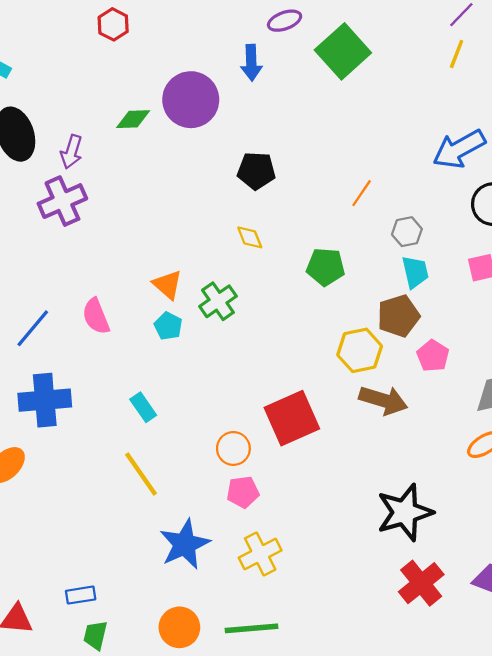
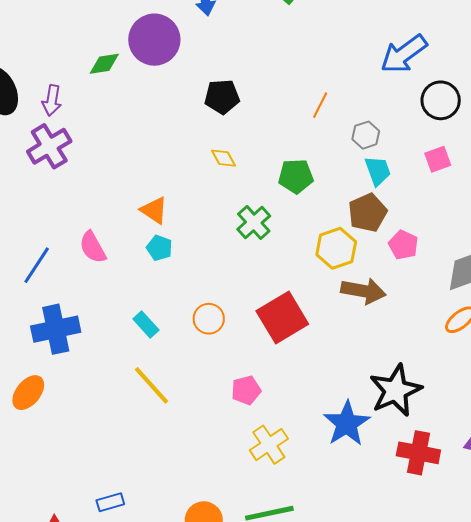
green cross: (218, 301) -> (254, 223), moved
orange circle: (233, 448) -> (209, 319), moved
blue star: (185, 544) -> (347, 424), moved
red cross: (421, 583) -> (418, 453), turned -33

